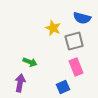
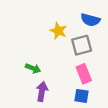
purple arrow: (20, 83) -> (42, 91), moved
blue square: (63, 87) -> (82, 96), moved, turned 32

